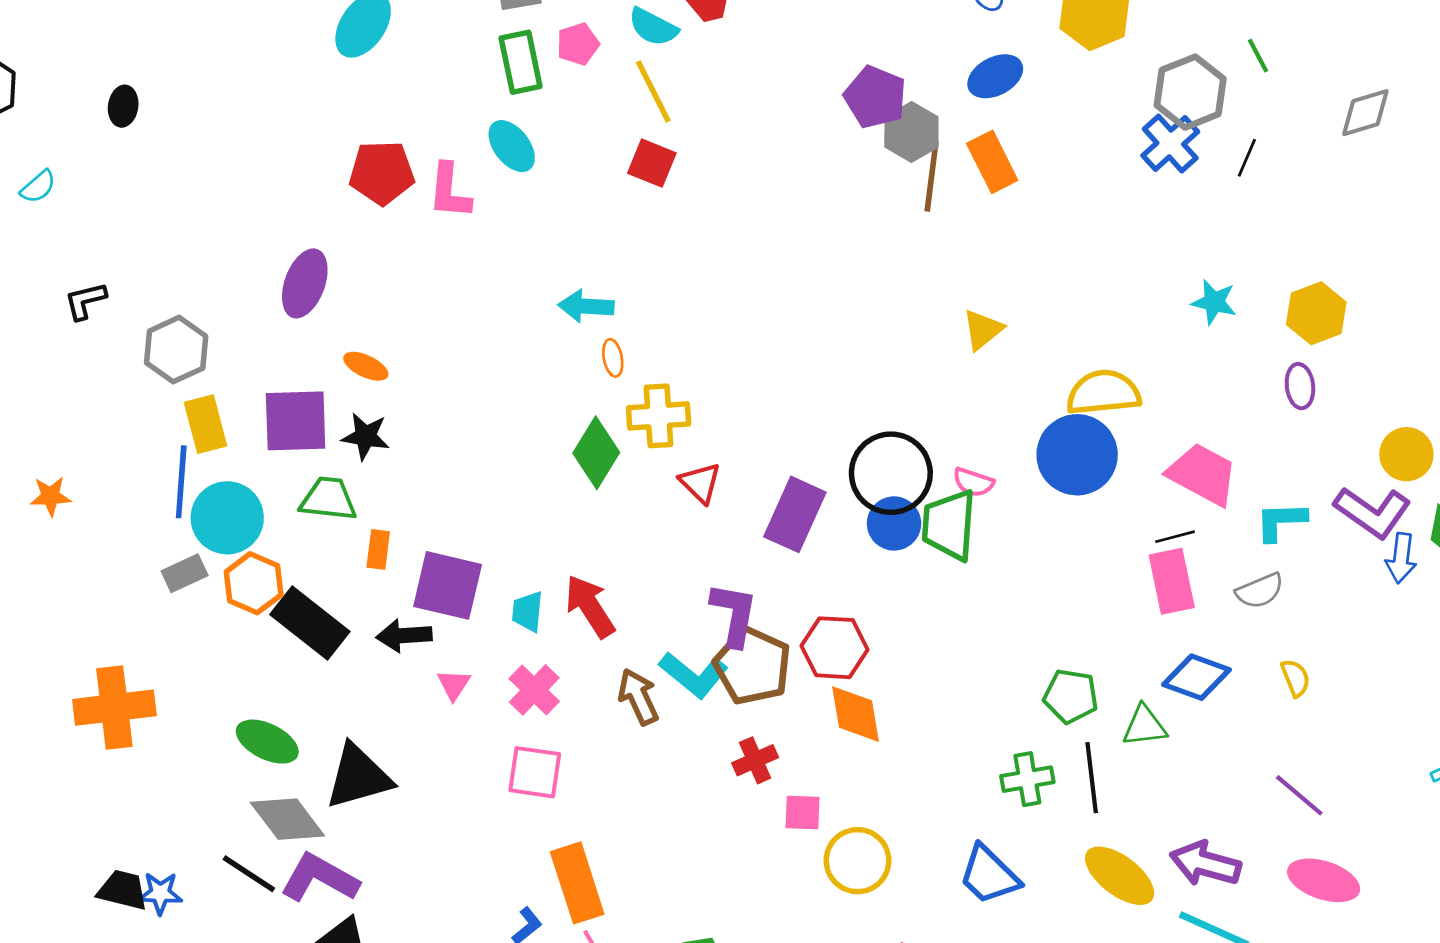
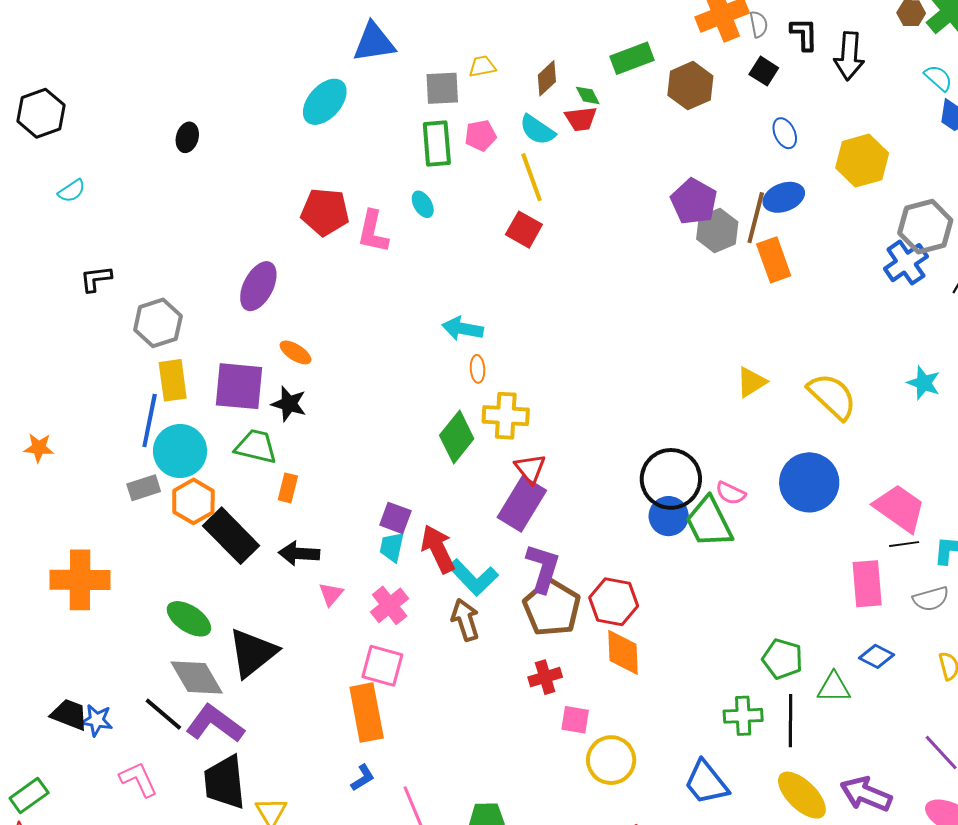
black ellipse: (123, 106) -> (187, 137), moved
cyan ellipse: (512, 146) -> (423, 204), size x0.7
brown line: (932, 177) -> (756, 218), moved
yellow semicircle: (1103, 393) -> (832, 396), moved, turned 42
orange star: (50, 496) -> (39, 448), moved
purple rectangle: (795, 514) -> (522, 504), moved
green trapezoid: (949, 525) -> (709, 522), turned -38
black line: (1175, 537) -> (904, 544), moved
purple square: (448, 585) -> (395, 518), moved, size x0.6
cyan L-shape: (694, 675) -> (473, 577), moved
blue diamond: (1196, 677) -> (876, 656), size x0.7
black triangle: (358, 777) -> (253, 653), turned -30
orange rectangle: (577, 883) -> (367, 713), moved

